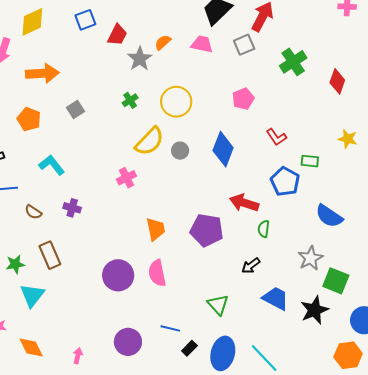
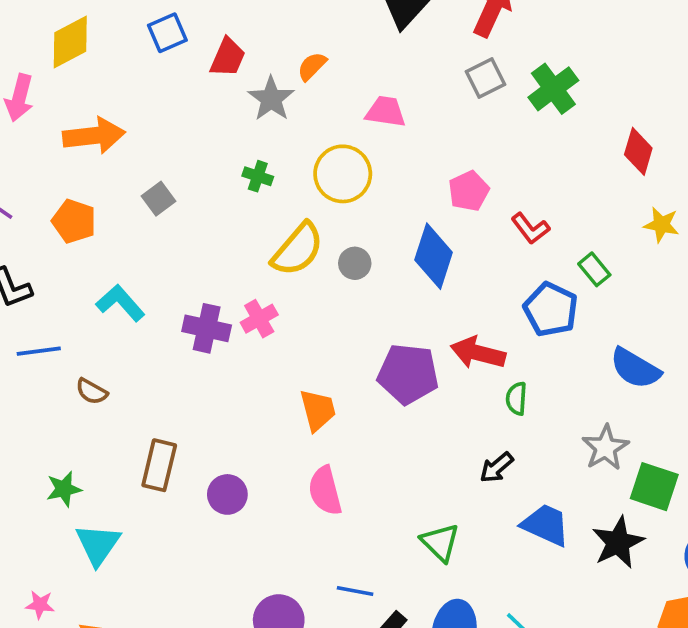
pink trapezoid: (202, 44) -> (386, 112), moved
gray square: (244, 45) -> (485, 78), moved
red diamond: (337, 81) -> (638, 151), moved
pink pentagon: (243, 99) -> (469, 191), moved
green cross: (130, 100) -> (258, 176), turned -35
green rectangle: (310, 161) -> (594, 269), turned 48
purple cross: (72, 208) -> (207, 328), moved, size x1.4
purple pentagon: (207, 230) -> (408, 374), moved
brown rectangle: (50, 255) -> (159, 465), moved, turned 40
purple circle: (118, 275) -> (227, 494), moved, size x0.7

